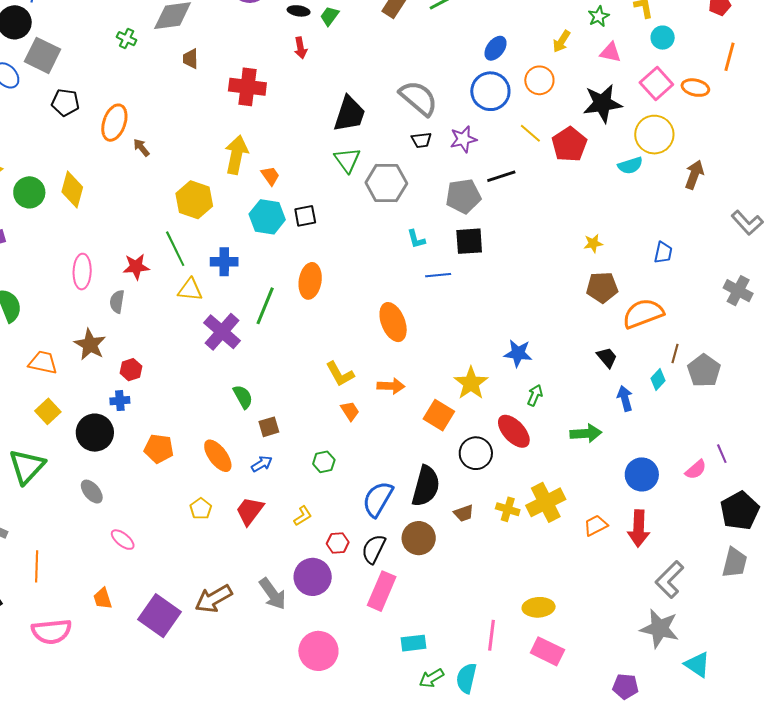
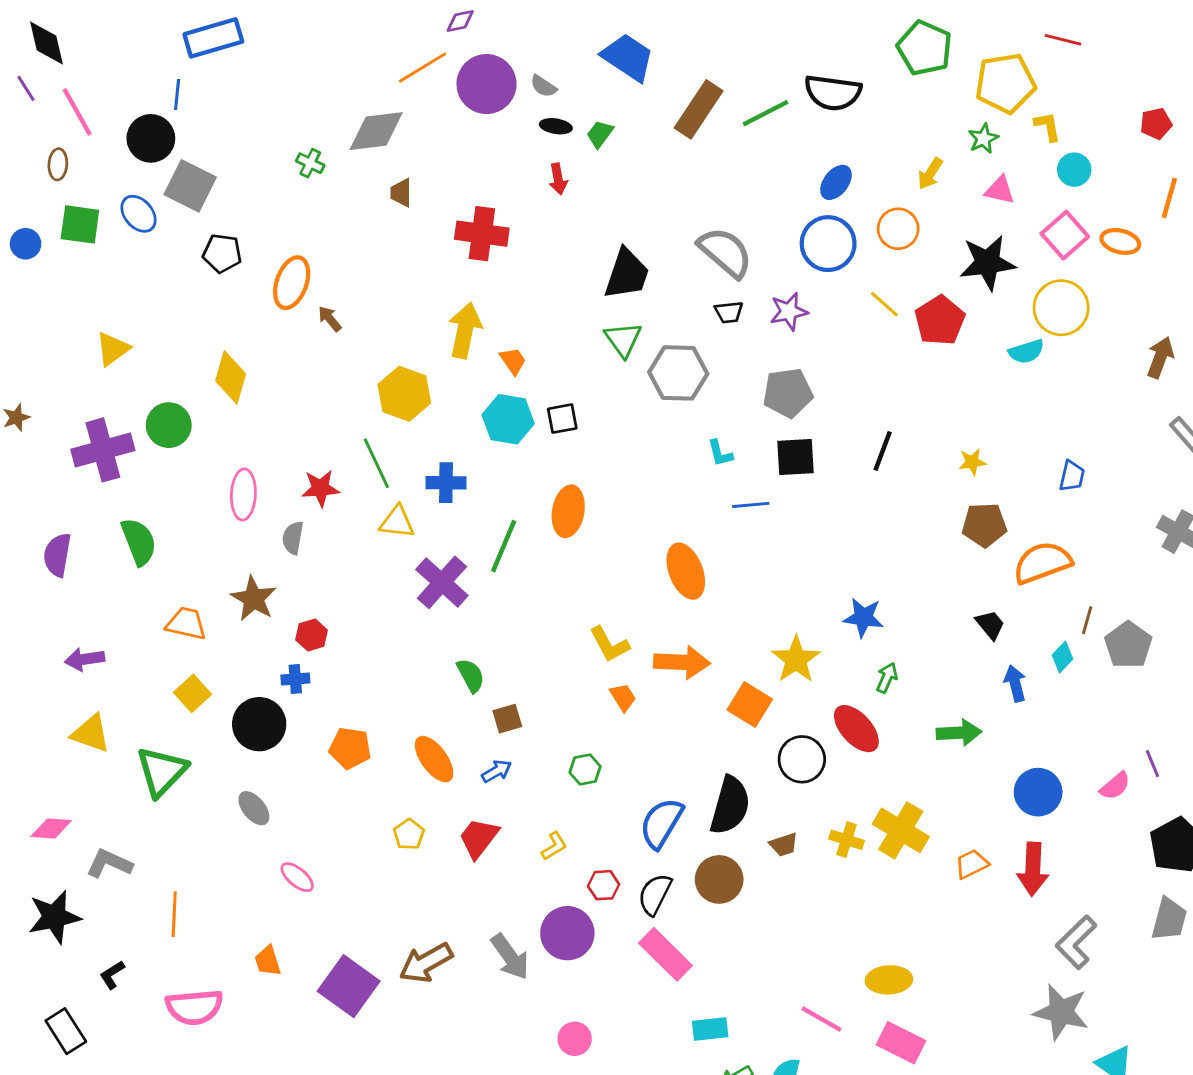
brown arrow: (694, 175) -> (1160, 357), moved
black line: (501, 176) -> (883, 451), moved, turned -52
green circle: (29, 192) -> (169, 425), moved
orange arrow: (391, 386) -> (682, 662), size x1.4
yellow cross: (546, 502) -> (901, 830), turned -33
pink rectangle: (382, 591) -> (665, 954), turned -69
pink line: (491, 635) -> (821, 1019), turned -68
pink circle: (318, 651) -> (575, 1039), size x0.6

